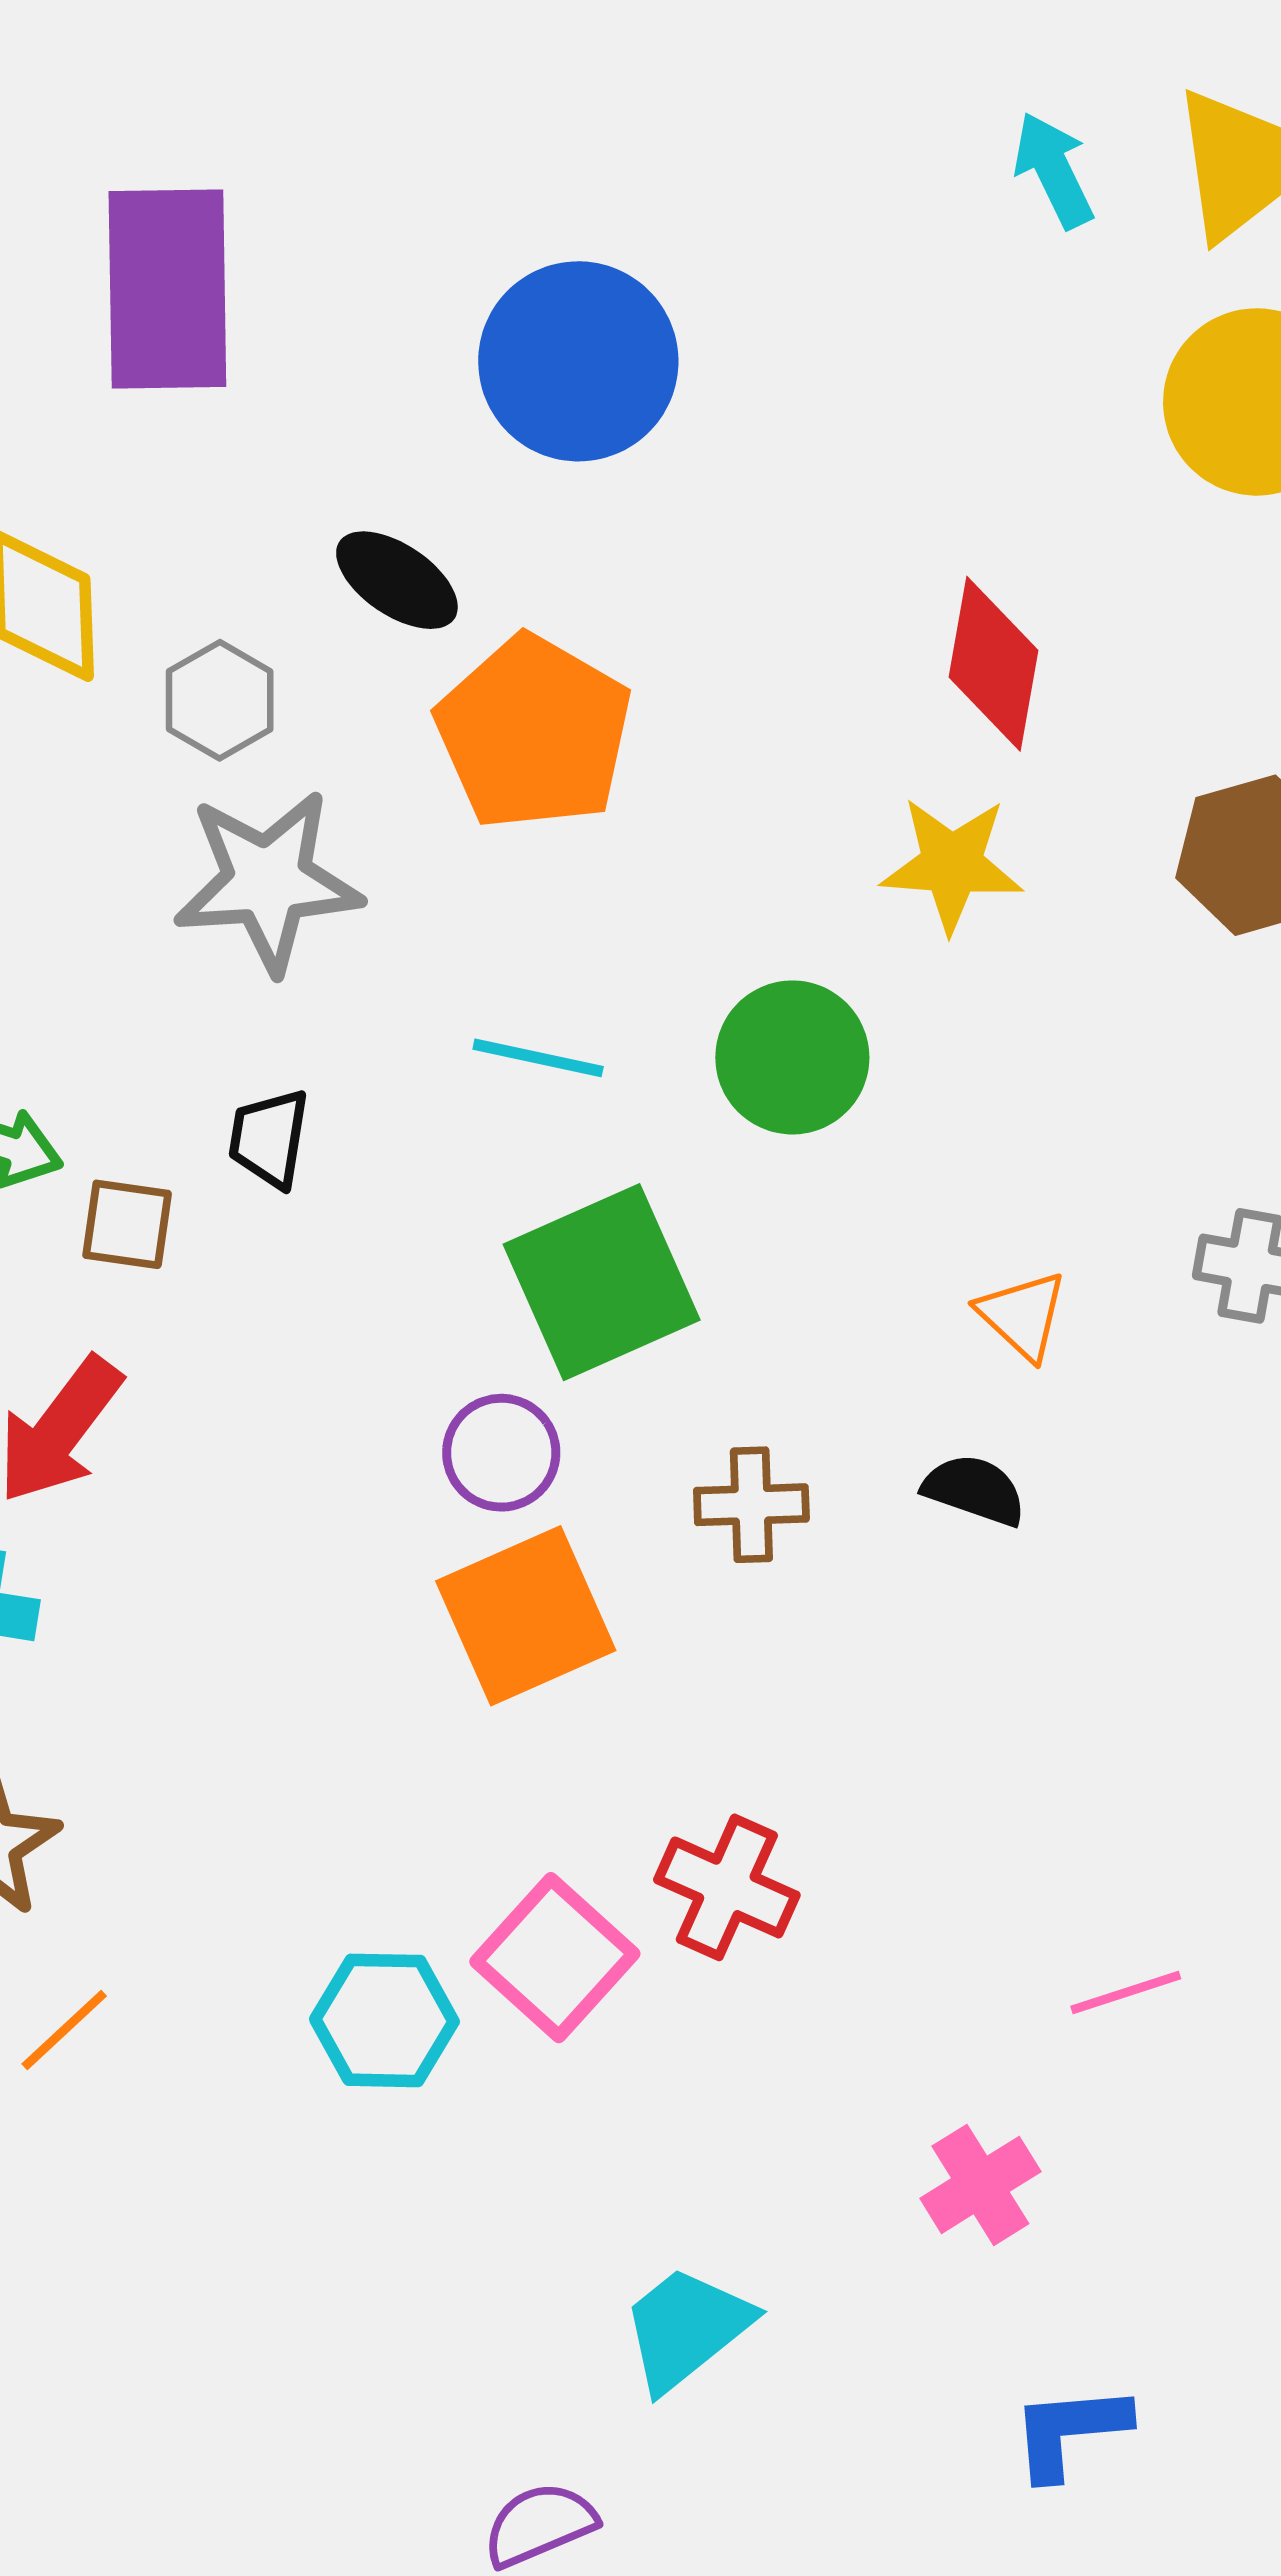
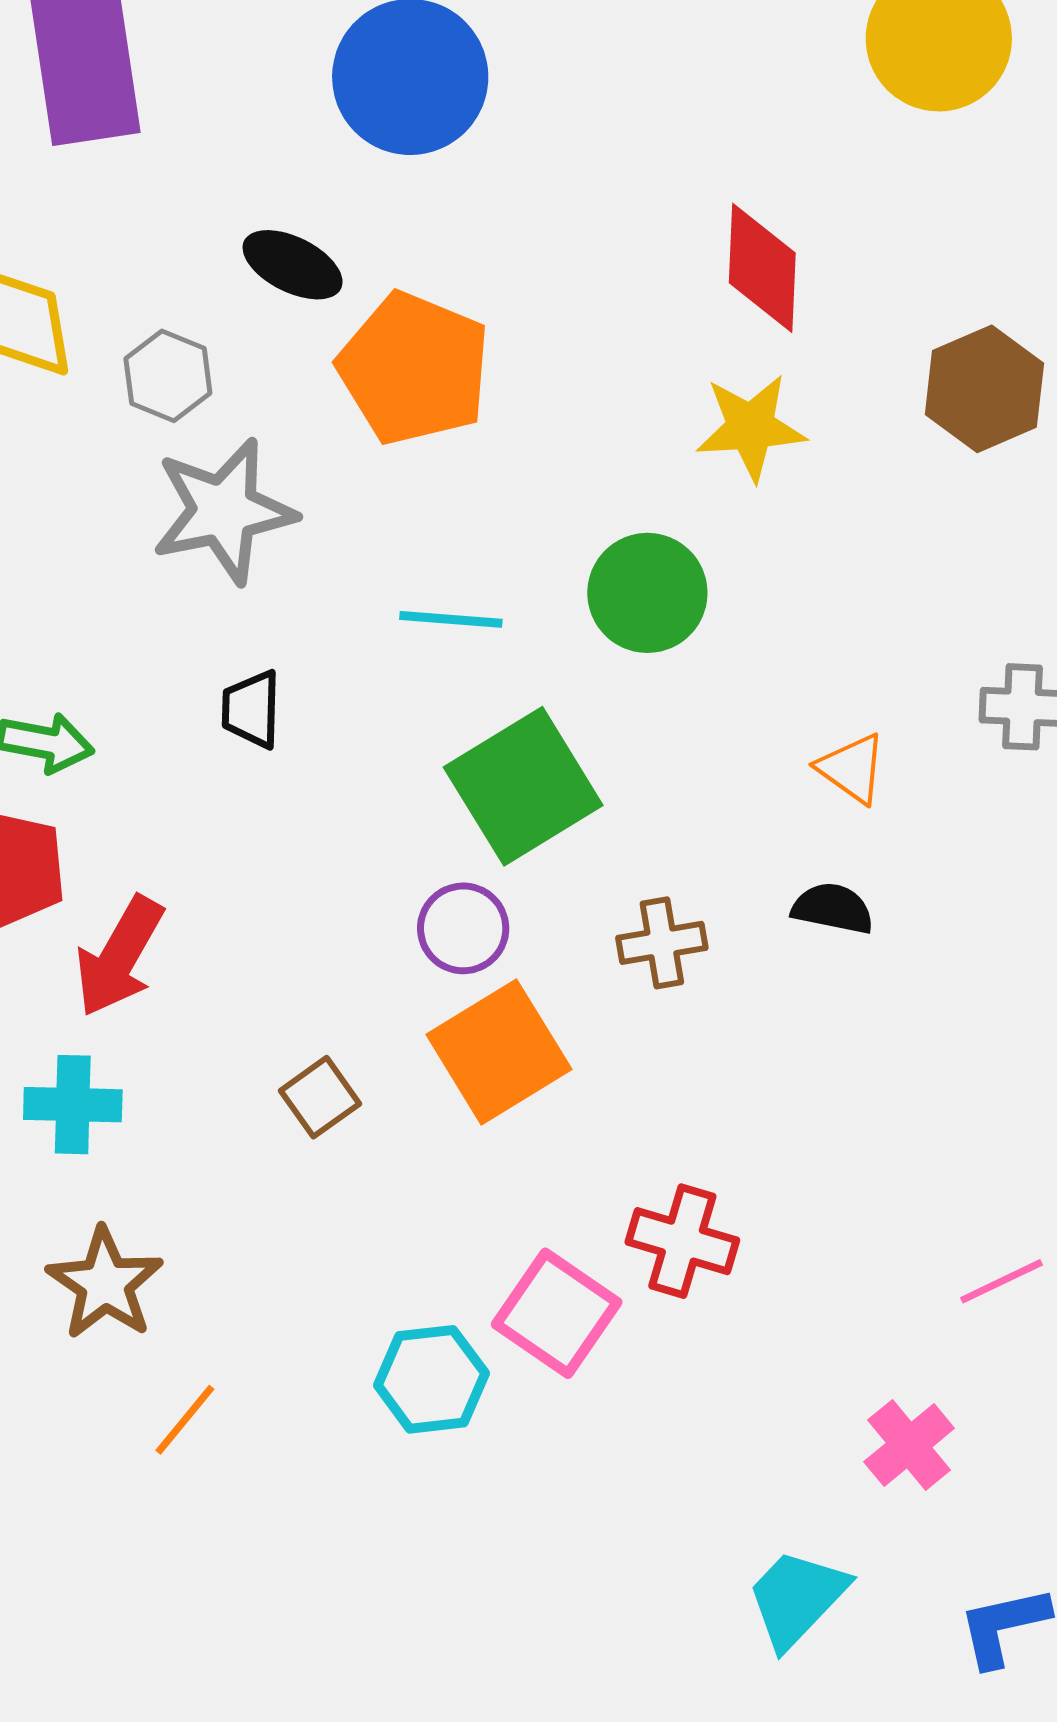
brown square: (127, 1224) -> (320, 1097), moved, turned -36
cyan trapezoid: (686, 2328) -> (797, 1598), moved

